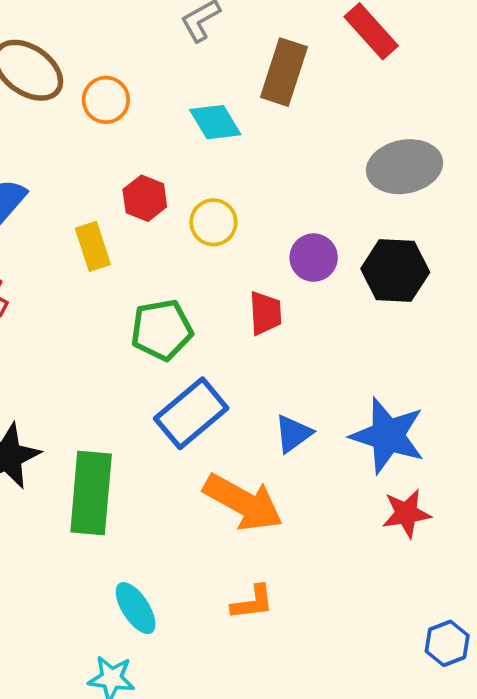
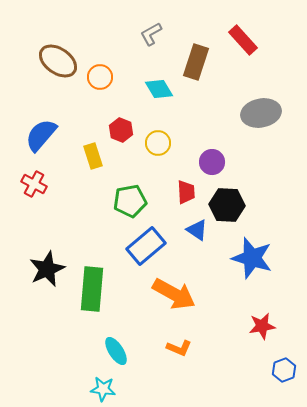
black hexagon: (395, 271) -> (227, 205), moved
blue triangle: (293, 434) -> (197, 230), moved, turned -50
red star: (406, 513) -> (262, 326), moved
orange L-shape: (252, 602) -> (179, 348), turned 30

